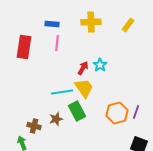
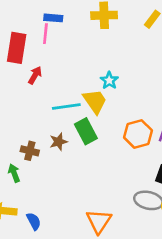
pink line: (57, 43) -> (45, 34), moved
cyan star: (100, 65) -> (109, 80), moved
red arrow: (83, 68) -> (35, 75), moved

